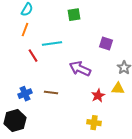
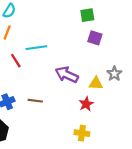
green square: (74, 15) -> (87, 15), moved
purple square: (106, 44) -> (95, 38), moved
yellow triangle: (118, 89) -> (96, 83), moved

